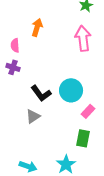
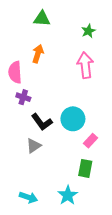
pink semicircle: (15, 45) -> (15, 72), size x1.5
purple cross: (13, 67) -> (23, 97), moved

